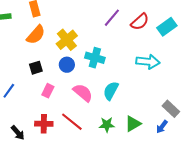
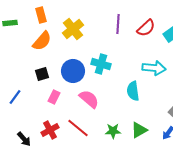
purple line: (112, 18) -> (118, 24), turned -36
yellow cross: (67, 40) -> (73, 29), moved
blue circle: (67, 65) -> (73, 71), size x1.5
cyan semicircle: (111, 91) -> (133, 91), moved, turned -36
red cross: (44, 124) -> (50, 130), turned -30

